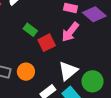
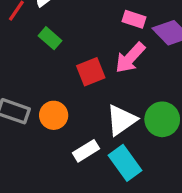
green rectangle: (30, 30) -> (50, 38), moved
green circle: (93, 81) -> (162, 119), moved

